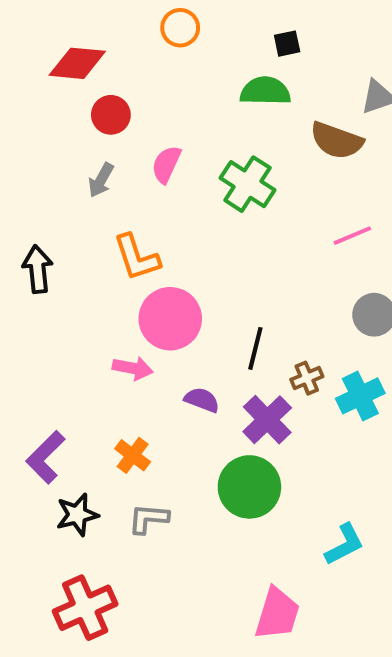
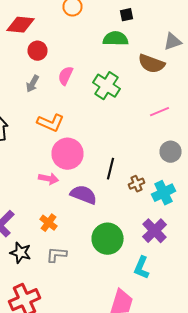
orange L-shape: (137, 257) -> (50, 123), turned -48
purple semicircle: (202, 400) -> (84, 195), size x1.5
purple cross: (267, 420) -> (154, 231), moved
black star: (77, 515) -> (20, 253), turned 30
cyan L-shape: (344, 544) -> (142, 268), moved, turned 140

